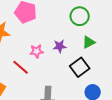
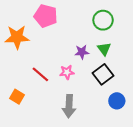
green triangle: (89, 42) -> (104, 49), moved, turned -40
pink star: (37, 51) -> (67, 72), moved

